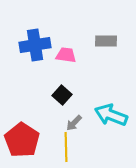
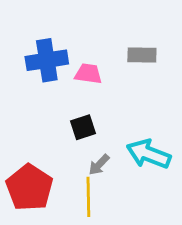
black square: (62, 95) -> (83, 127), turned 30

